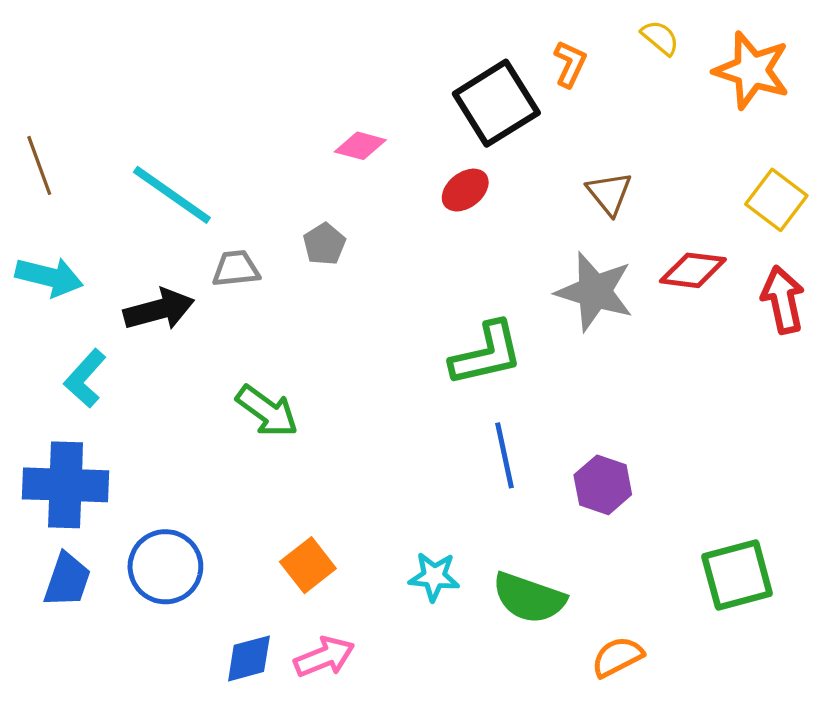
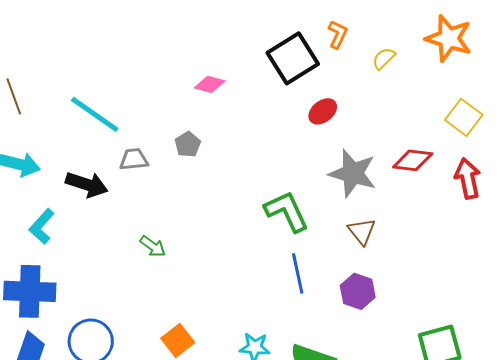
yellow semicircle: (660, 38) -> (384, 58), moved, turned -85
red ellipse: (465, 190) -> (323, 111), moved
brown triangle: (609, 193) -> (362, 231), moved
black arrow: (159, 310) -> (87, 184), turned 33
green L-shape: (486, 354) -> (287, 211), turned -102
green arrow: (267, 411) -> (153, 246), size x0.7

